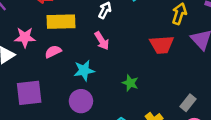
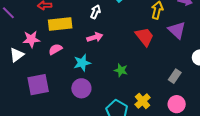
pink arrow: (102, 41) -> (95, 37), turned -70
red trapezoid: (162, 45) -> (145, 37), turned -120
gray rectangle: (188, 103) -> (175, 76), moved

